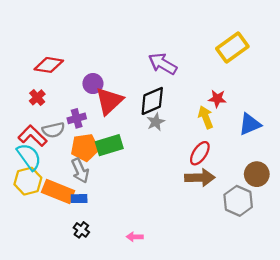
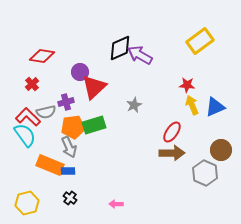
black diamond: (152, 101) -> (120, 48), moved
yellow arrow: (206, 117) -> (192, 105), moved
yellow hexagon: (28, 181) -> (27, 203), moved

